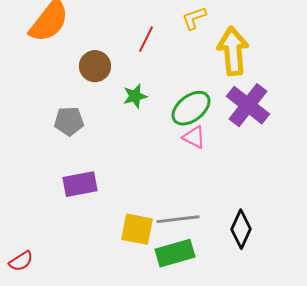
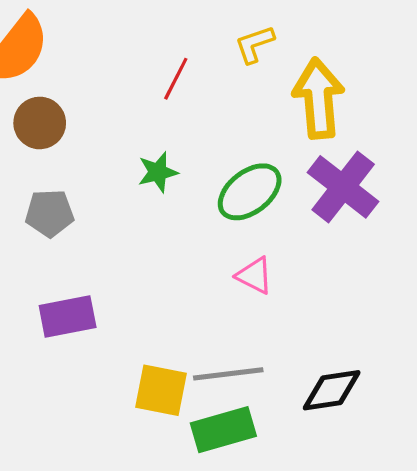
brown circle: (95, 66) -> (40, 123), moved
pink triangle: (194, 137) -> (255, 275), moved
black diamond: (241, 229) -> (332, 390), turned 57

